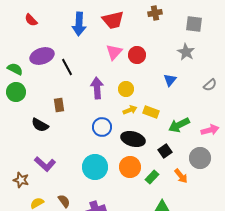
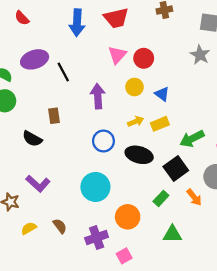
blue triangle: (170, 80) -> (162, 94), moved, turned -32
yellow circle: (126, 89) -> (134, 87), moved
yellow rectangle: (151, 112) -> (160, 124), turned -42
black square: (165, 151) -> (176, 169), size x1.5
orange circle: (130, 167) -> (128, 217), moved

